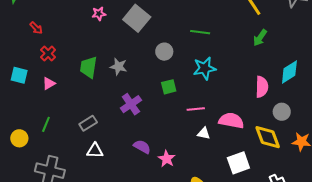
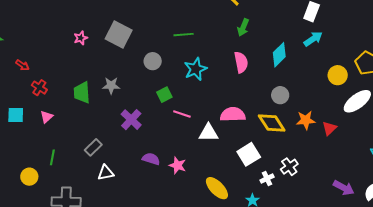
pink semicircle: (262, 87) -> (241, 62), moved
pink line: (196, 109) -> (182, 114), moved, turned 36
white triangle: (204, 133) -> (208, 133), size x1.5

